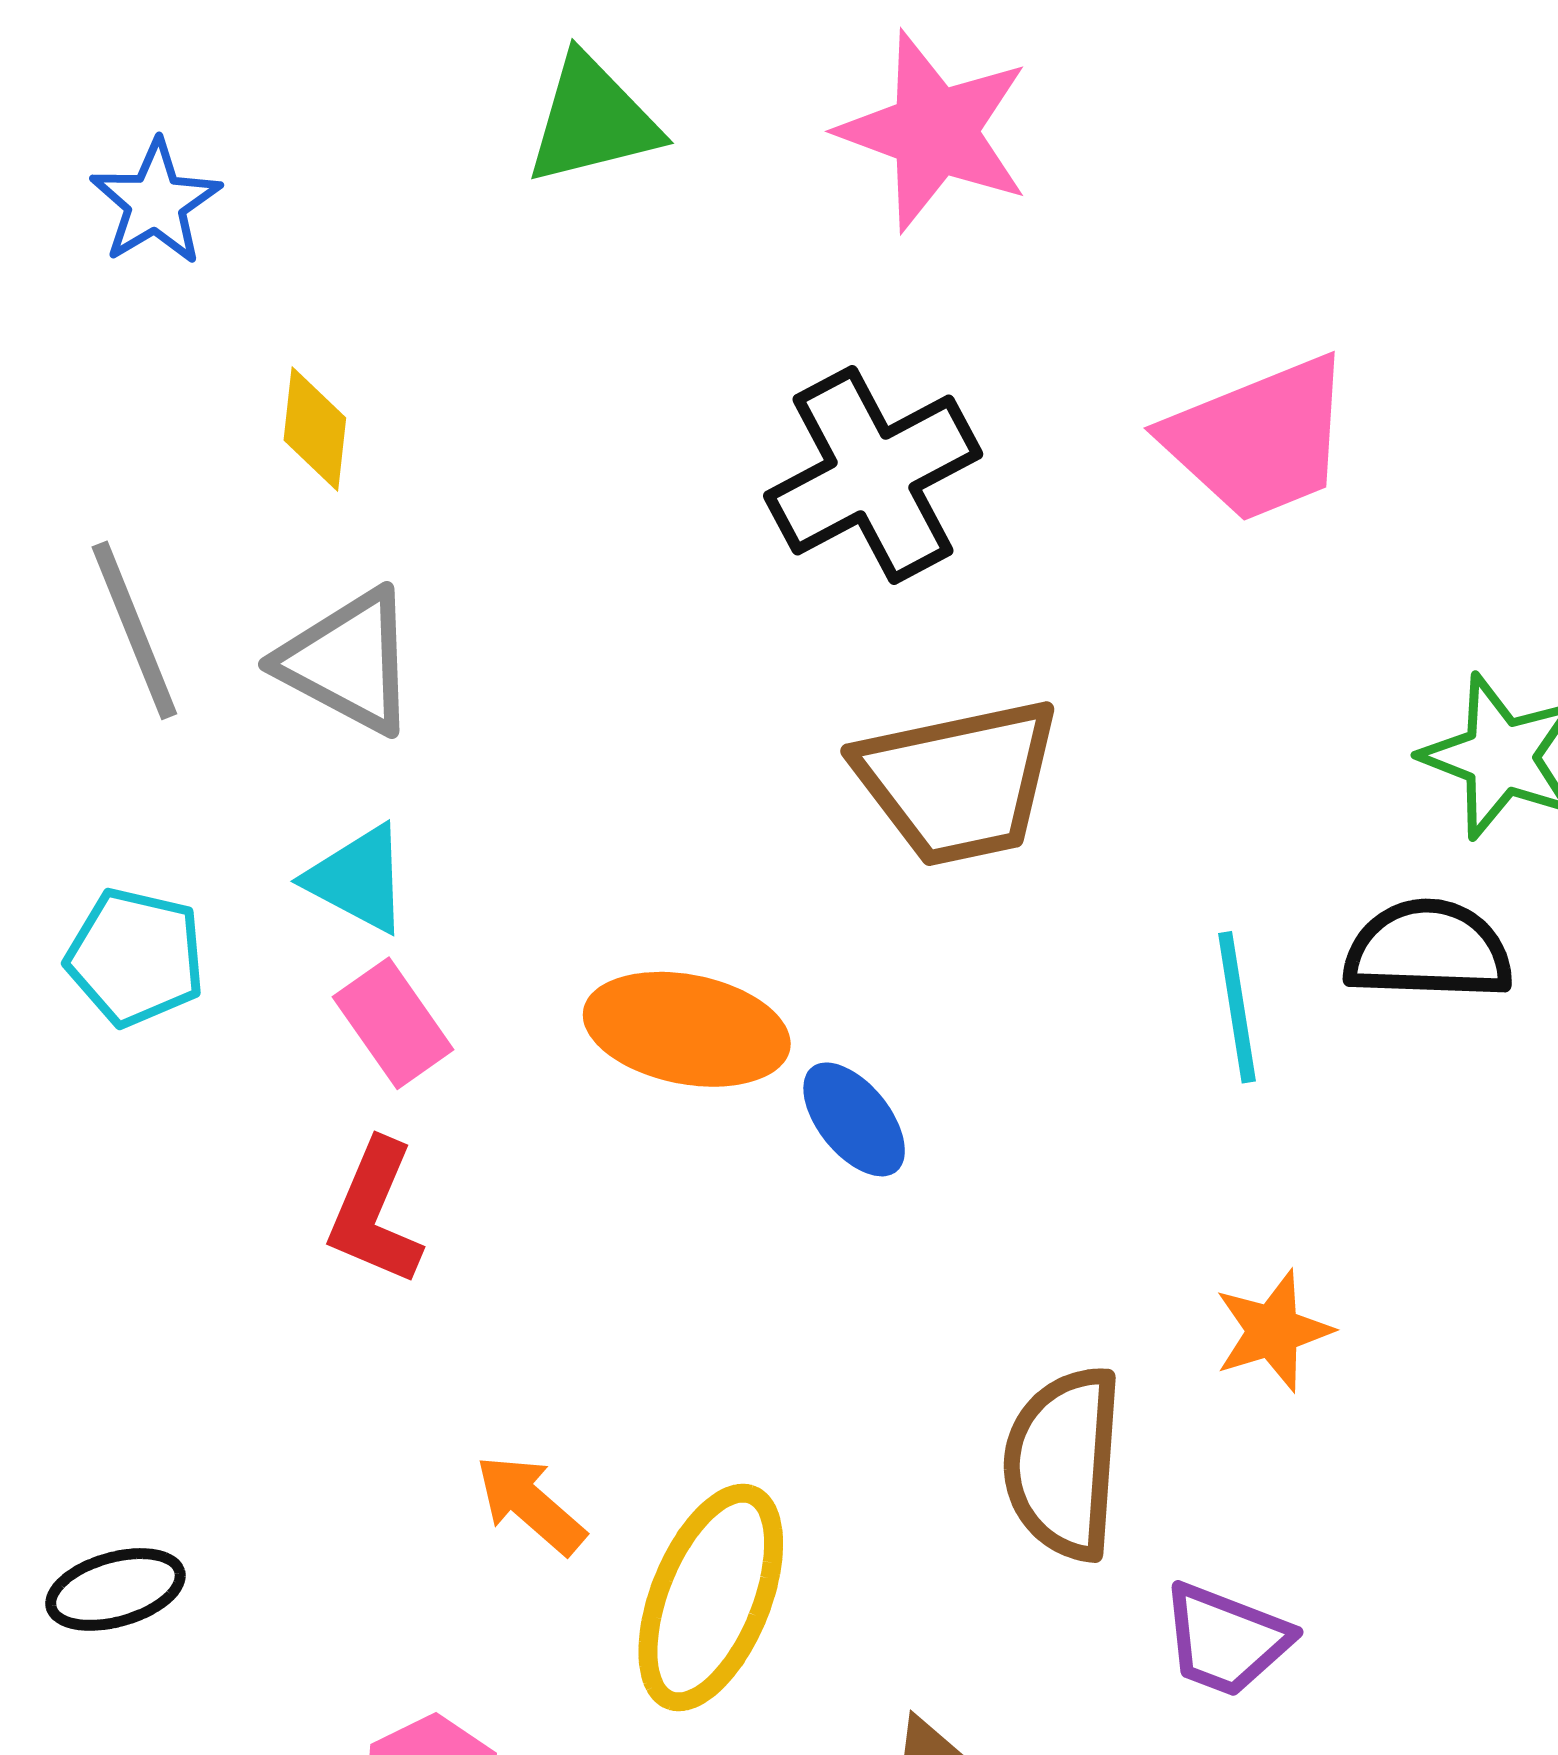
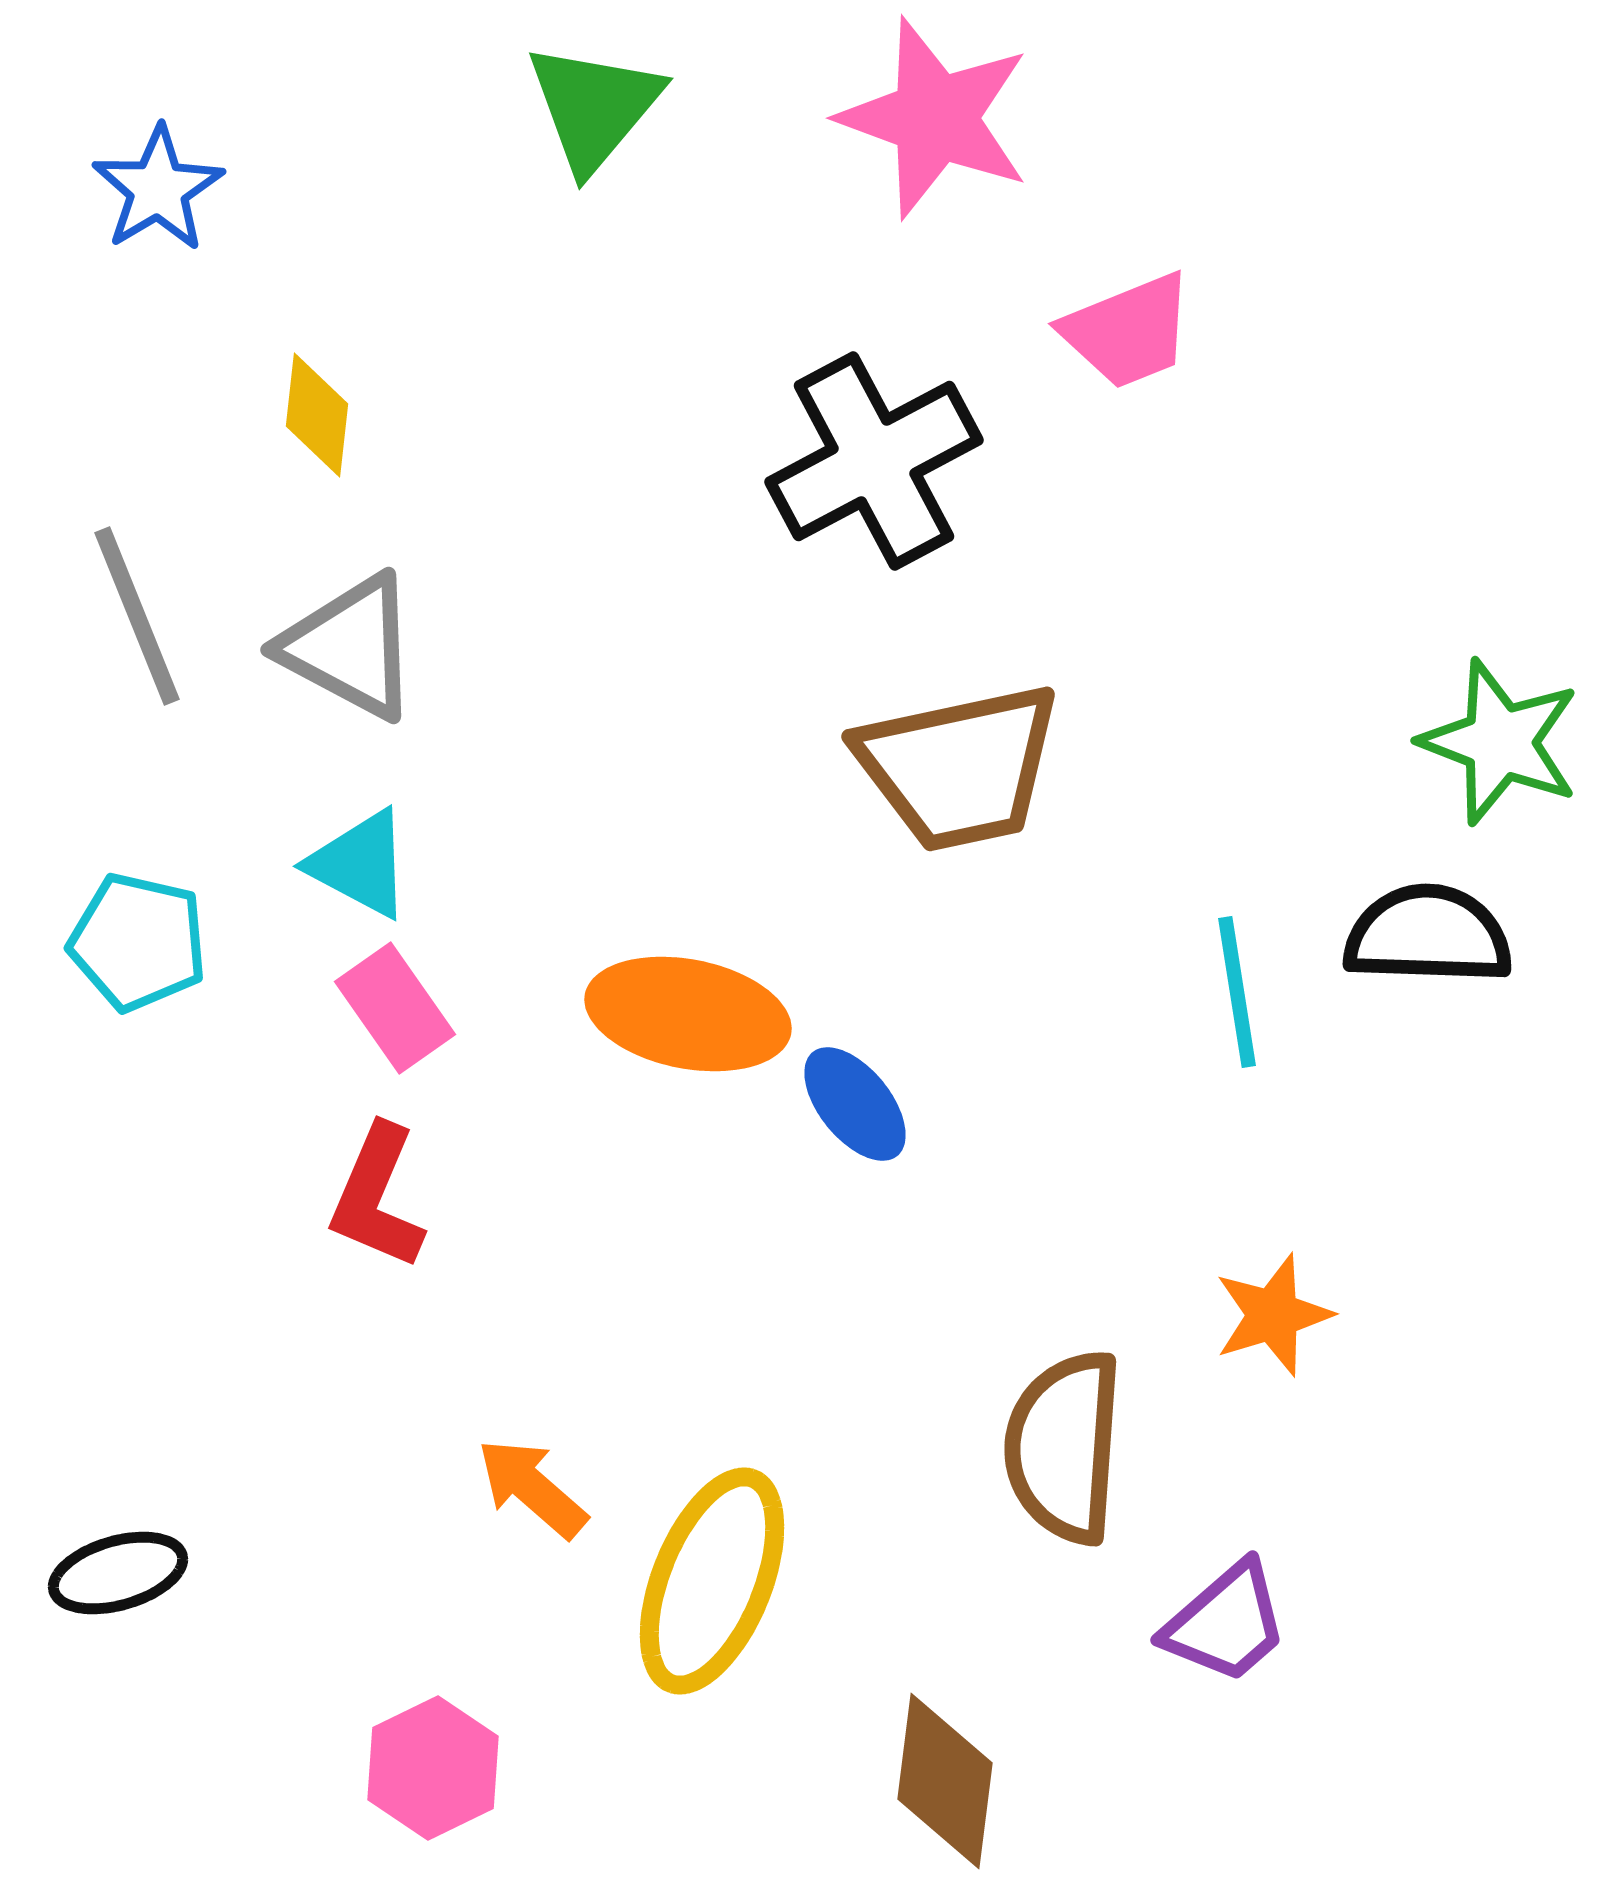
green triangle: (593, 120) -> (594, 107), turned -36
pink trapezoid: (1259, 439) -> (1128, 331), moved, size x0.7
purple trapezoid: (1226, 1640) -> (1226, 1623), turned -62

